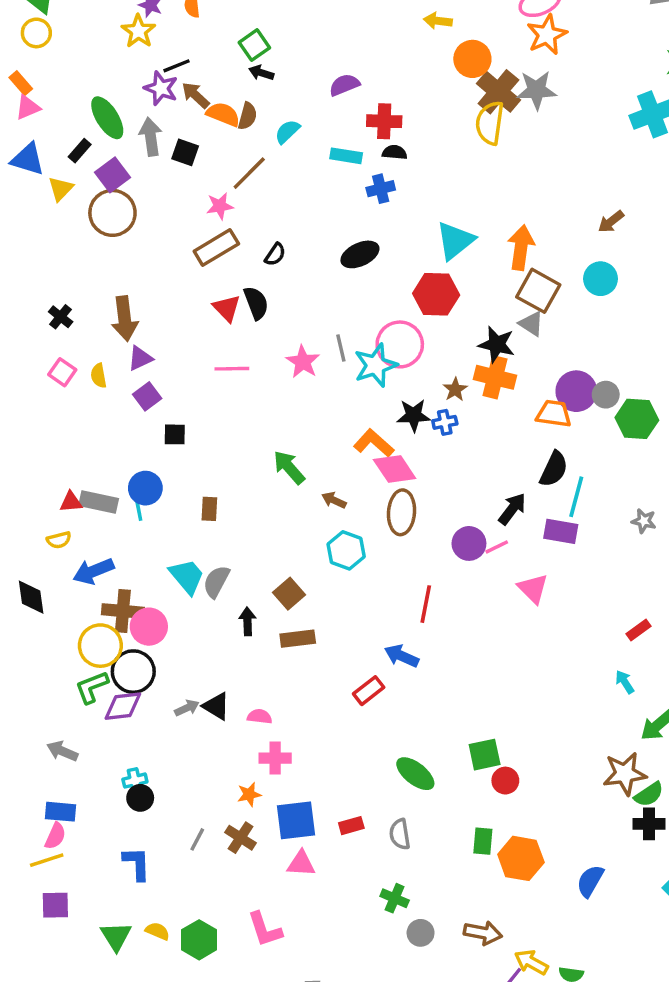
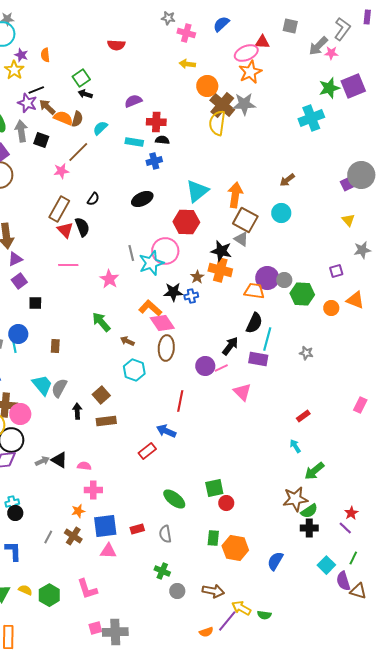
brown rectangle: (216, 248) -> (59, 209), moved, turned -30
pink star: (303, 362) -> (109, 279), moved

